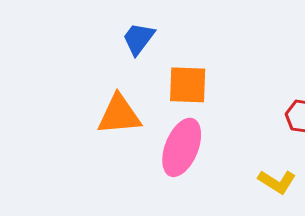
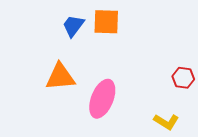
orange square: (188, 85) -> (106, 22), moved

